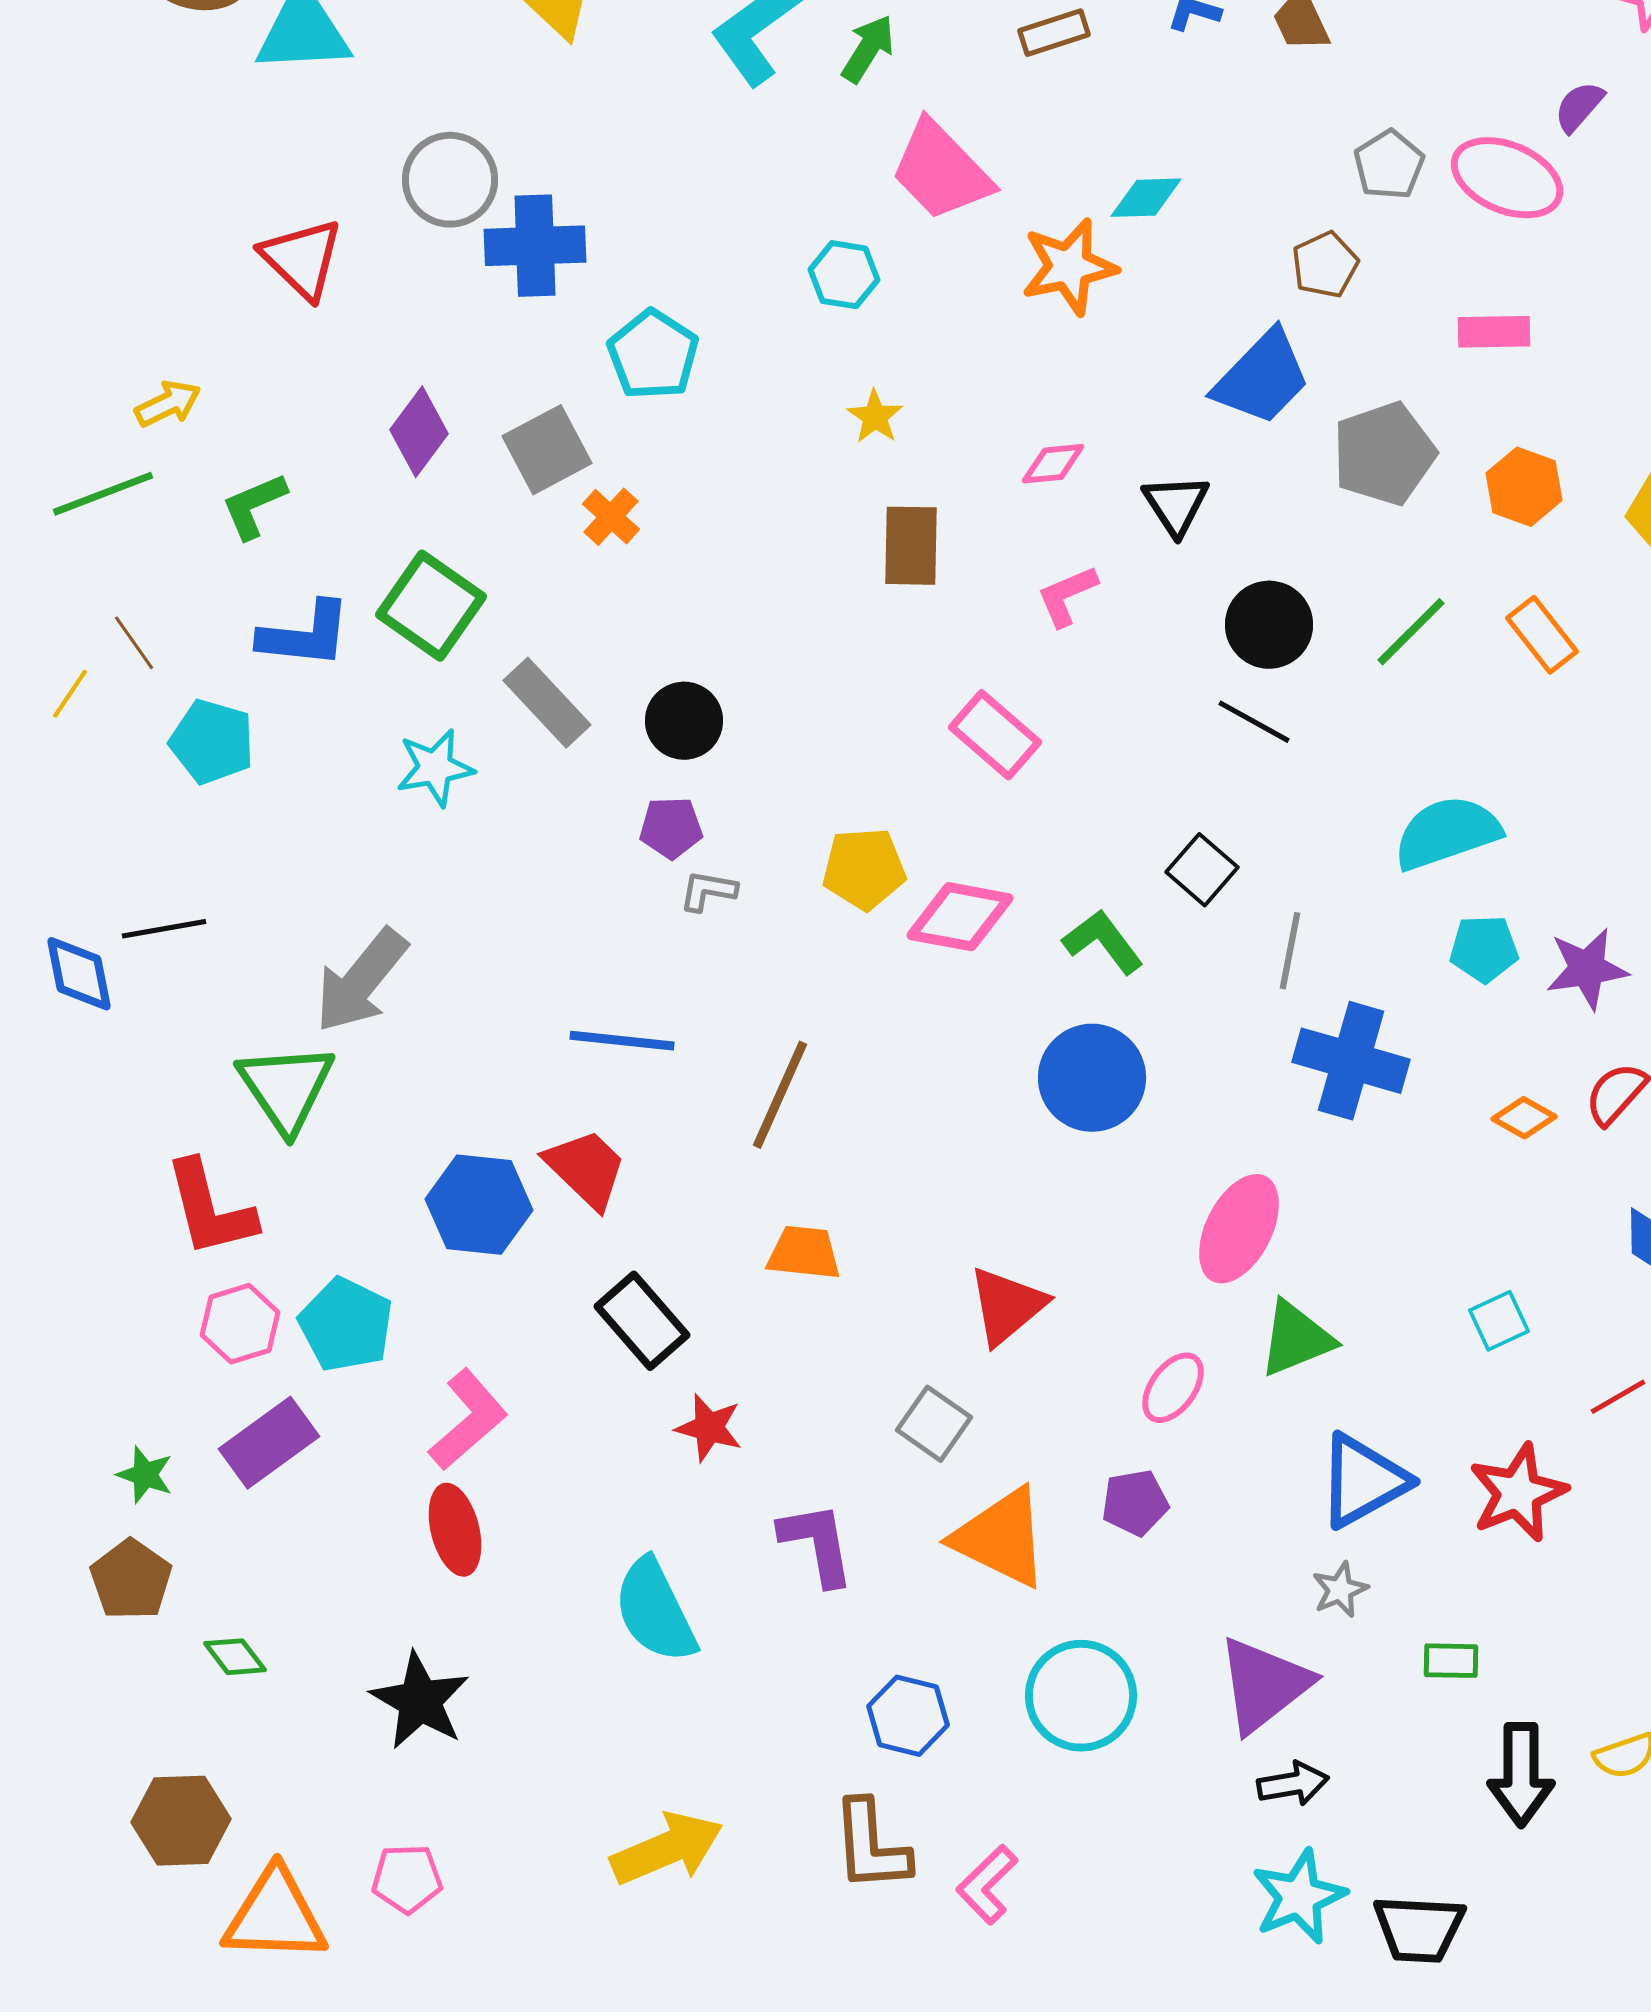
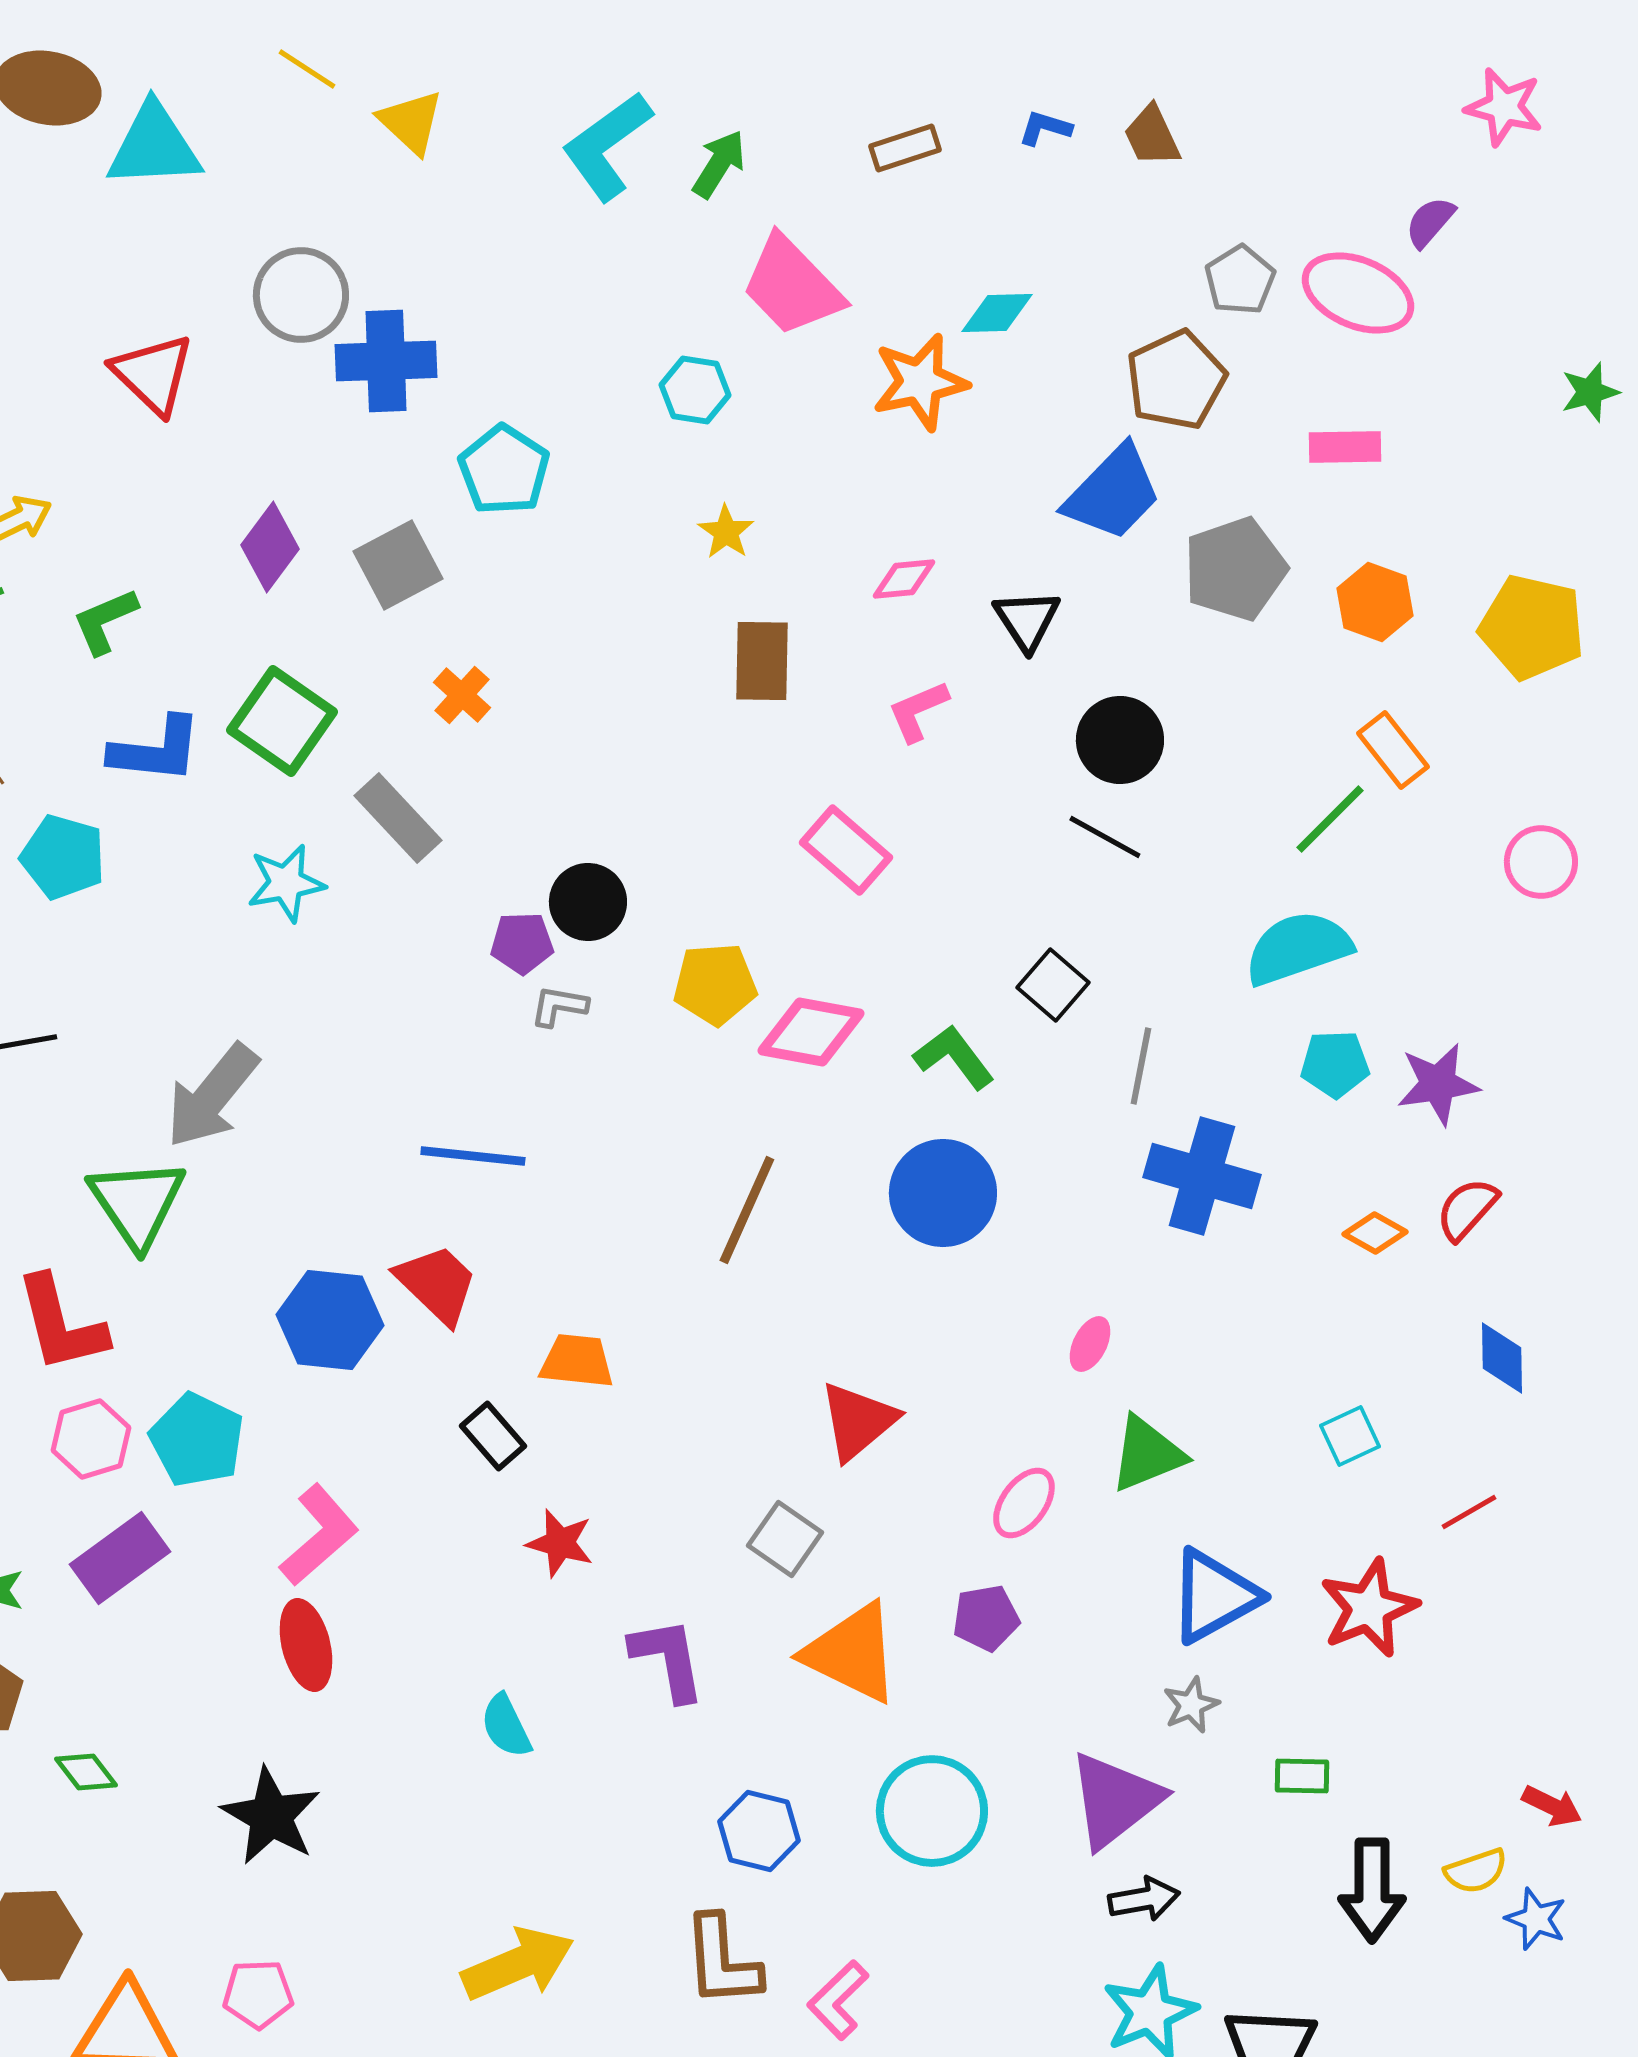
brown pentagon: (1325, 265) -> (1176, 380), size x1.5
orange cross: (611, 517) -> (462, 695), moved
green line: (1411, 632) -> (1330, 819), moved
black circle: (684, 721) -> (588, 902), moved
brown line: (780, 1095) -> (747, 1210), moved
pink ellipse: (1239, 1229) -> (1090, 1344), size x0.5
orange trapezoid: (804, 1253) -> (577, 1361), moved
black rectangle: (642, 1321) -> (493, 1436), size x0.7
cyan semicircle: (655, 1611) -> (506, 1726), size x0.6

